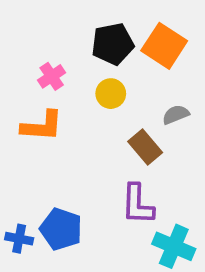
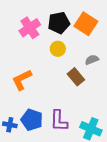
pink cross: (52, 76) -> (30, 28), moved, size x1.5
orange L-shape: (42, 126) -> (22, 80), moved, turned 150
purple L-shape: (137, 204) -> (59, 121), moved

